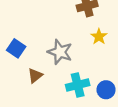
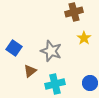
cyan cross: (78, 85) -> (55, 84), moved

